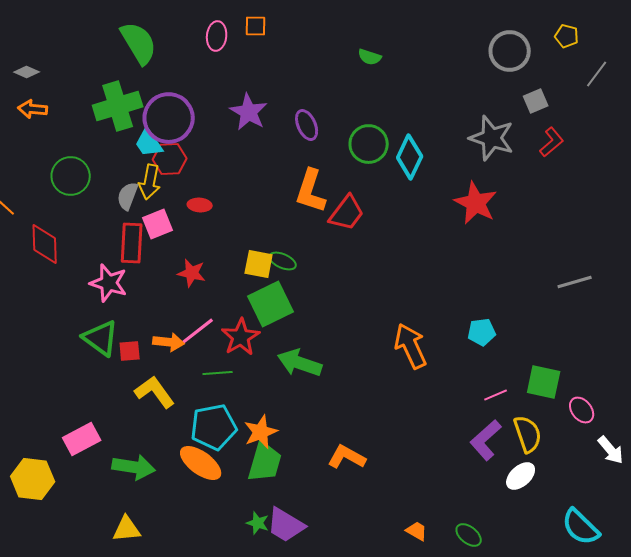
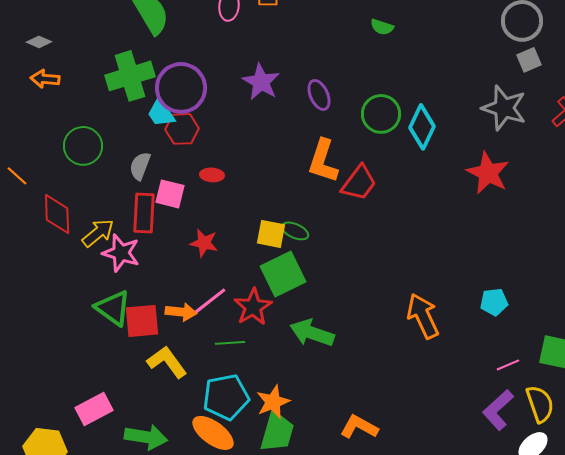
gray square: (536, 101) -> (529, 60), moved
yellow arrow: (150, 182) -> (98, 233), moved, turned -140
pink square: (158, 224) -> (170, 194), turned 36
red square: (130, 351) -> (142, 321), size x1.6

